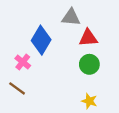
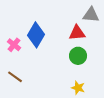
gray triangle: (71, 17) -> (91, 15), moved
pink cross: (23, 62) -> (14, 45), moved

